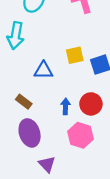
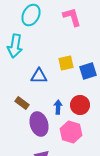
purple ellipse: (30, 133) -> (39, 124), moved

